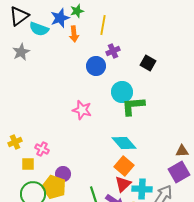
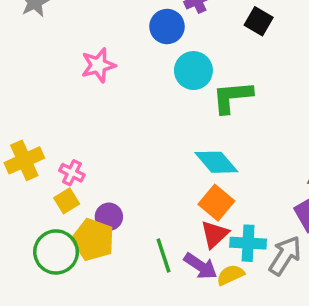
cyan circle: (122, 92) -> (193, 71), moved
pink star: (82, 110) -> (98, 65), moved, turned -30
yellow cross: (15, 142) -> (24, 160), size x1.5
yellow square: (28, 164) -> (67, 201), moved, turned -32

